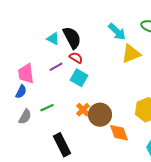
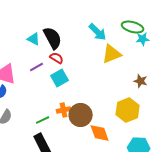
cyan square: (79, 78) -> (60, 78), turned 30
green line: (47, 108) -> (43, 120), moved
orange cross: (83, 110) -> (64, 110), turned 32

